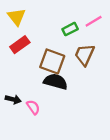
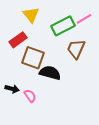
yellow triangle: (16, 17) -> (31, 15), moved
green rectangle: (70, 29) -> (63, 26), size x1.6
brown square: (52, 61) -> (33, 58), moved

